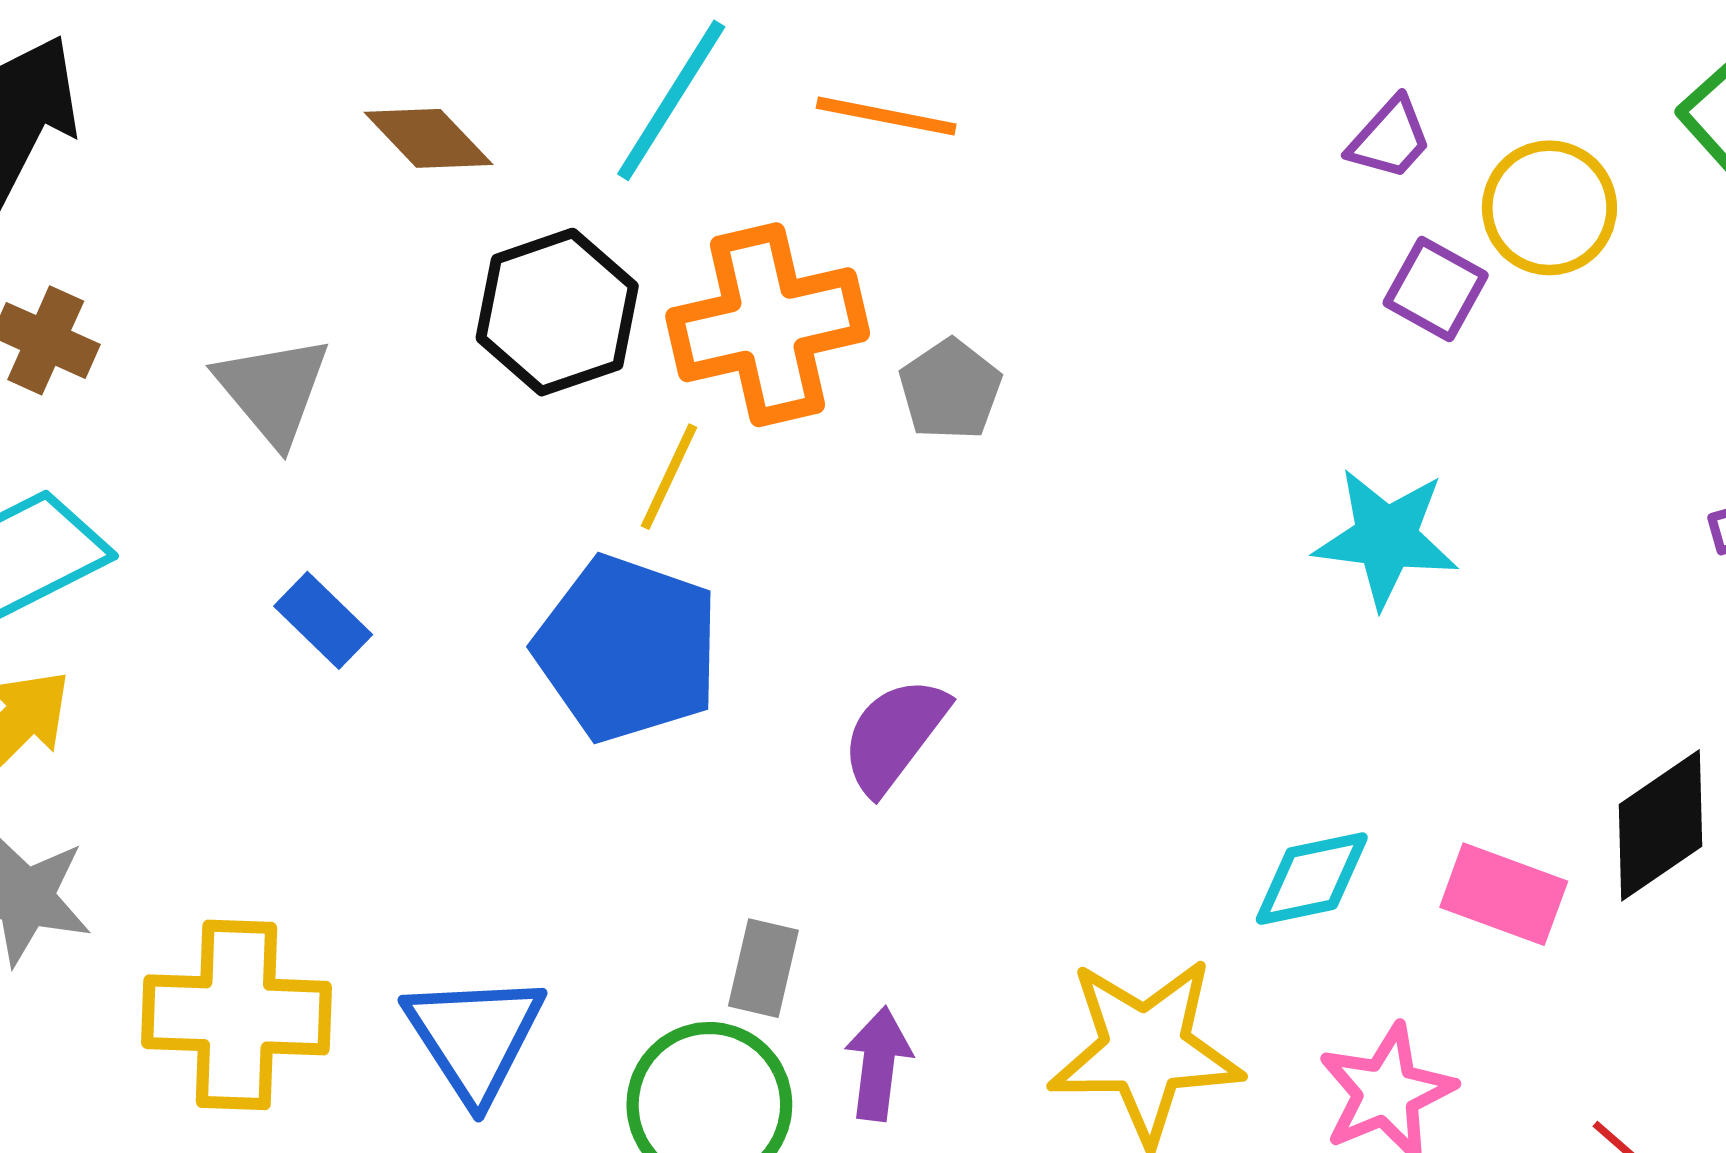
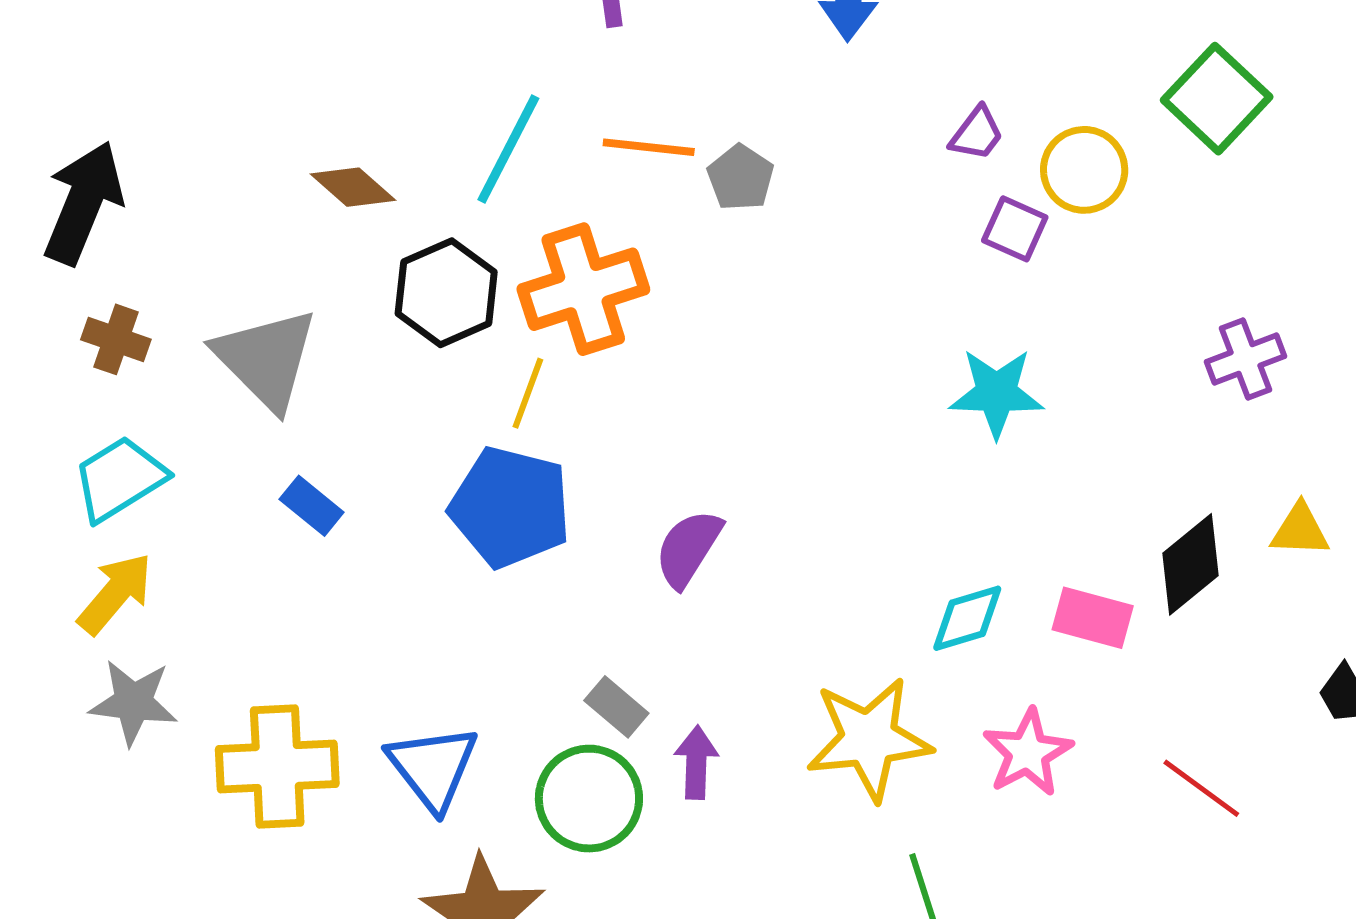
gray triangle: (273, 390) -> (266, 359), size x1.4
gray pentagon: (950, 390) -> (741, 178), moved
gray rectangle: (763, 968) -> (616, 707), turned -58

